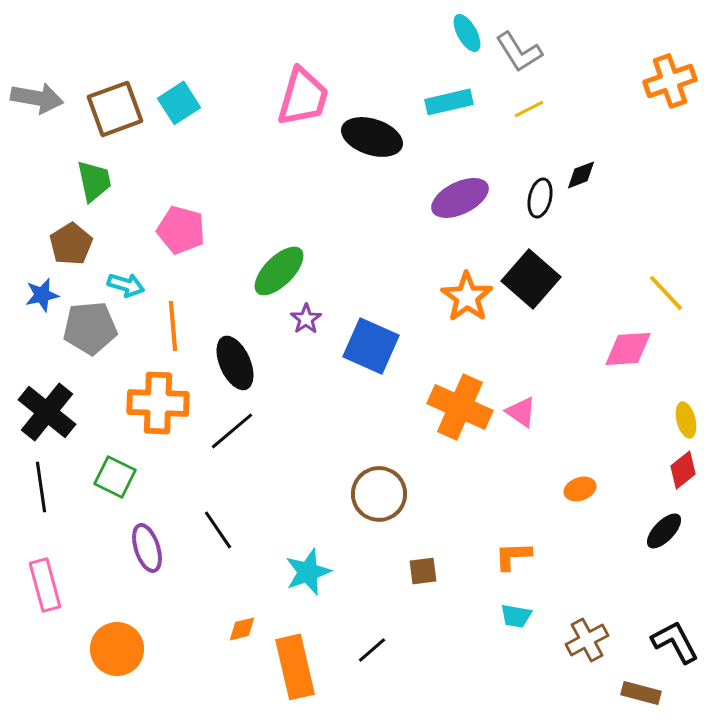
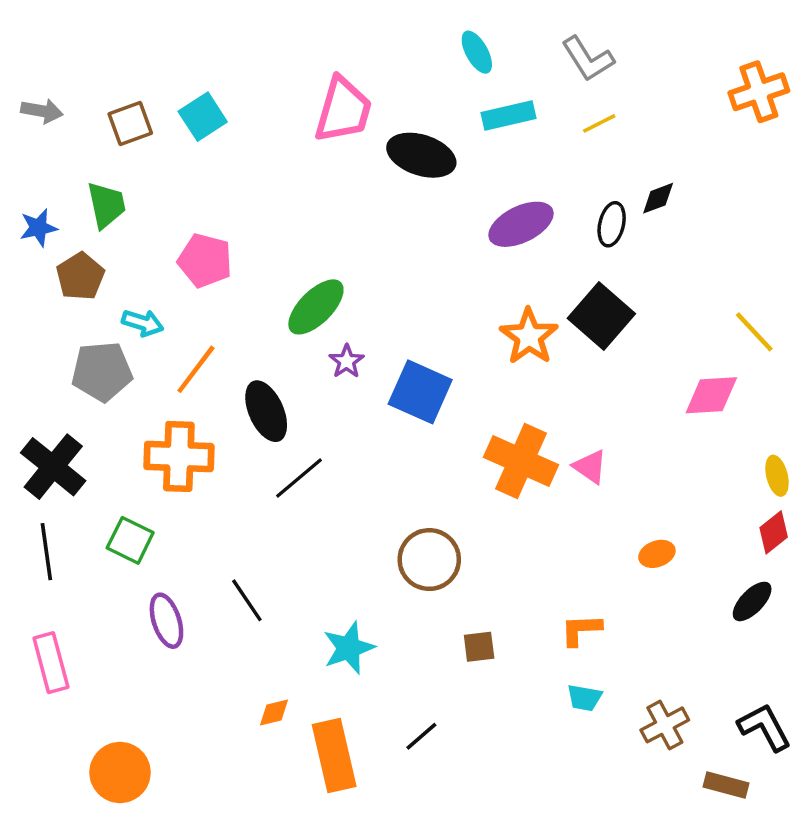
cyan ellipse: (467, 33) -> (477, 52), moved
gray arrow: (37, 98) -> (42, 111), size x0.7
brown square: (115, 109) -> (130, 123), size x0.7
blue star: (42, 295) -> (38, 228), moved
orange line: (173, 326) -> (196, 369), turned 42
black line: (232, 431) -> (299, 478), moved
orange circle: (117, 649) -> (120, 772), moved

